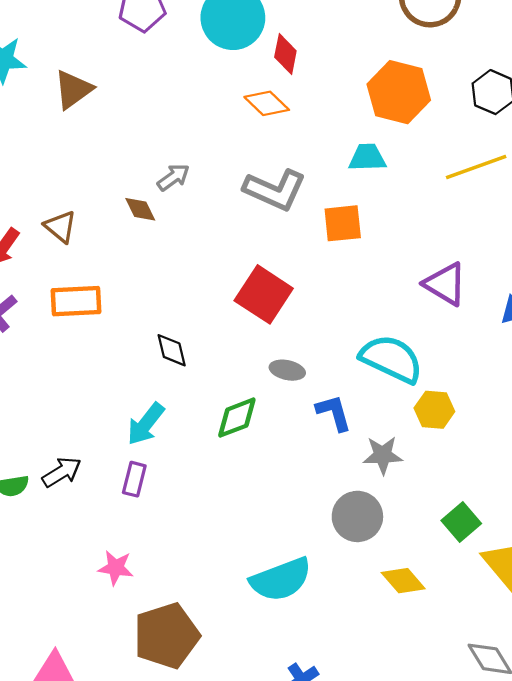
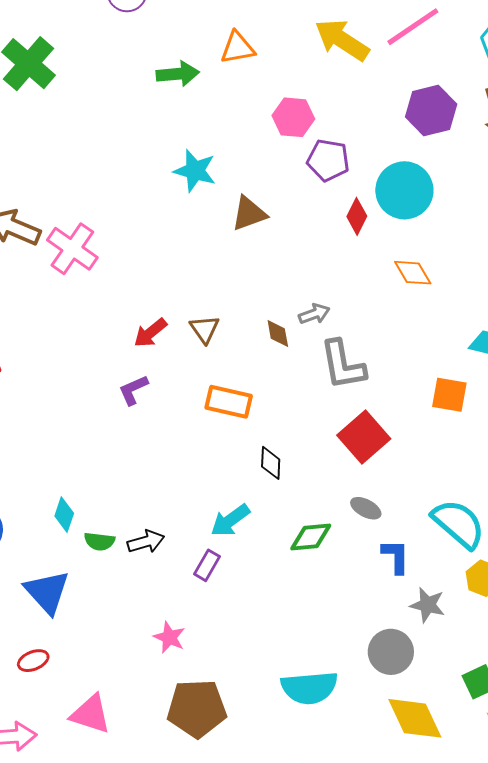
red diamond: (285, 54) -> (357, 216), moved
gray L-shape: (275, 190) -> (343, 365), moved, turned 40
orange rectangle: (76, 301) -> (229, 402), moved
yellow diamond: (403, 581) -> (415, 718), size x1.5

